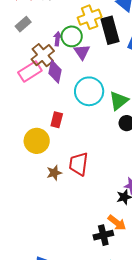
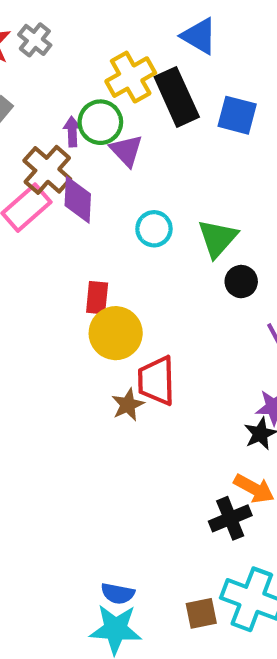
cyan circle: (89, 91) -> (154, 229), size x0.6
yellow circle: (37, 141) -> (116, 333), moved
brown star: (54, 173) -> (128, 405), moved

